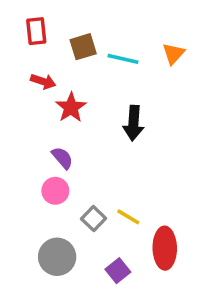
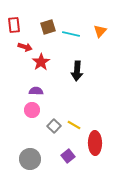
red rectangle: (36, 31) -> (14, 25), moved
purple semicircle: (62, 158) -> (36, 91), turned -48
gray circle: (57, 257) -> (30, 159), moved

